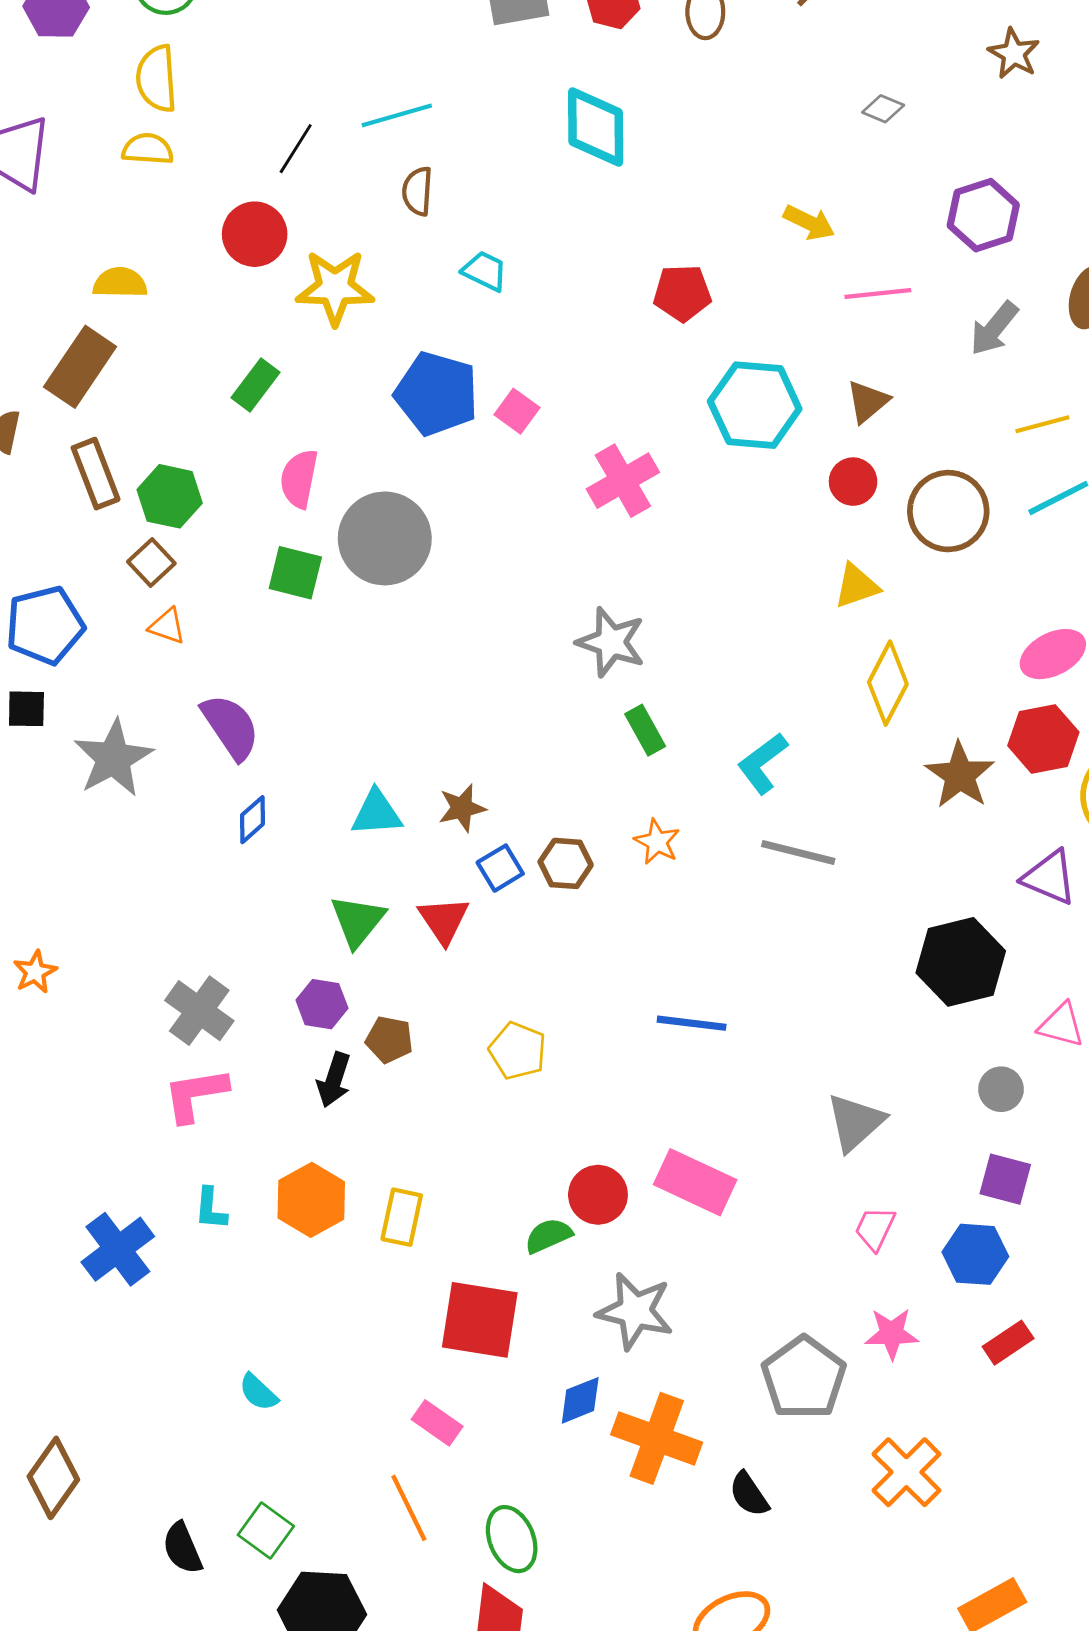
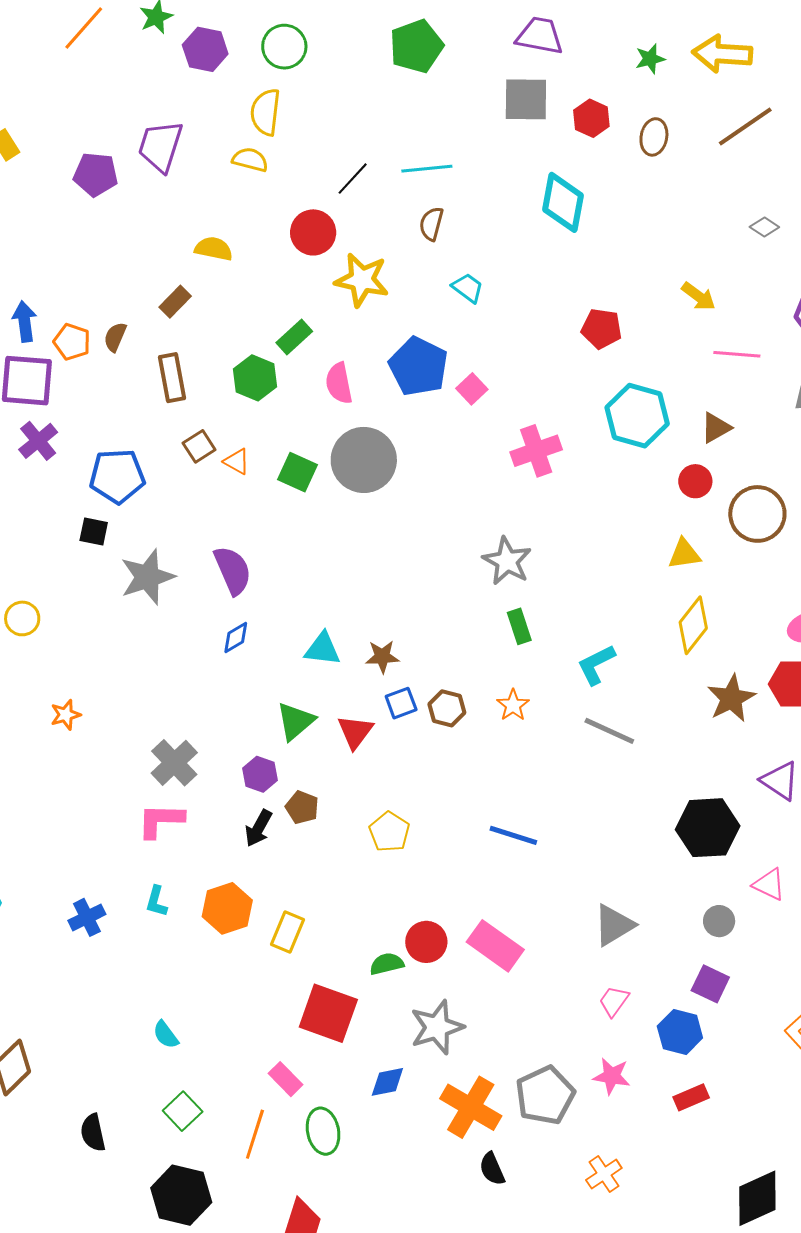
brown rectangle: (80, 367) -> (175, 302), size x0.6
pink semicircle: (299, 479) -> (339, 383), moved, turned -33
green hexagon: (170, 496) -> (255, 378), moved
orange triangle: (167, 626) -> (237, 461), moved
blue cross: (118, 1249) -> (87, 917), size x0.7
gray star: (635, 1311) -> (437, 1027), turned 30
orange cross: (657, 1438) -> (471, 1107), moved
orange cross: (906, 1472) -> (604, 1174), size x0.7
orange line: (409, 1508) -> (255, 1134), turned 33
green square: (266, 1531) -> (183, 1111), moved
green ellipse: (512, 1539) -> (323, 1131), moved

